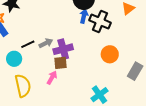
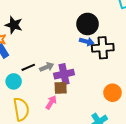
blue arrow: (84, 16) -> (87, 42), turned 88
black cross: (100, 21) -> (103, 48), turned -30
orange circle: (110, 54) -> (112, 93), moved

